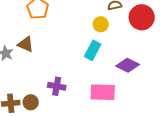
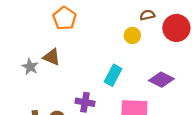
cyan rectangle: (93, 50) -> (113, 75), moved

